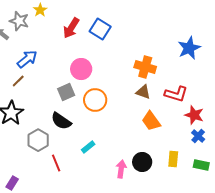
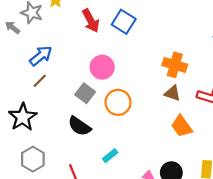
red arrow: (71, 28) -> (91, 21), turned -60
brown line: (18, 81) -> (40, 81), moved
gray square: (66, 92) -> (85, 93), turned -30
gray hexagon: (38, 140) -> (33, 159), moved

